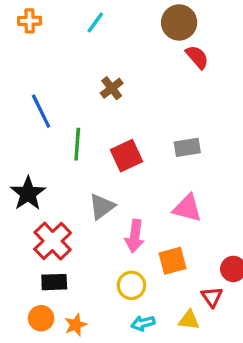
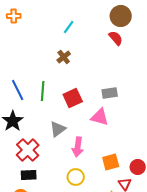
cyan line: (95, 22) -> (69, 27), moved
brown circle: (179, 22) -> (121, 16), moved
blue line: (41, 111) -> (18, 90), moved
pink triangle: (187, 208) -> (100, 117), moved
orange square: (173, 261) -> (111, 162), moved

